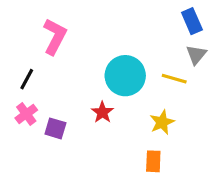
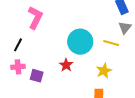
pink cross: (26, 114) -> (18, 67), turned 32

